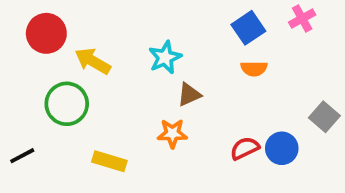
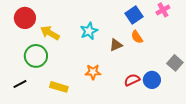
orange semicircle: (254, 69) -> (137, 37), turned 56
brown triangle: (189, 95) -> (116, 45), moved
black line: (22, 156) -> (20, 84), moved

